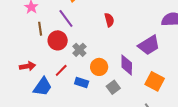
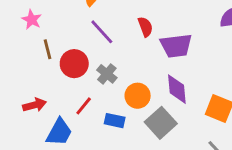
purple line: (66, 18) -> (102, 32), moved
purple trapezoid: (149, 45) -> (176, 46), moved, turned 30
gray square: (113, 87) -> (161, 123), size x1.5

